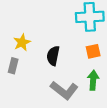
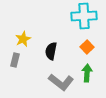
orange square: (93, 51) -> (87, 47), turned -32

